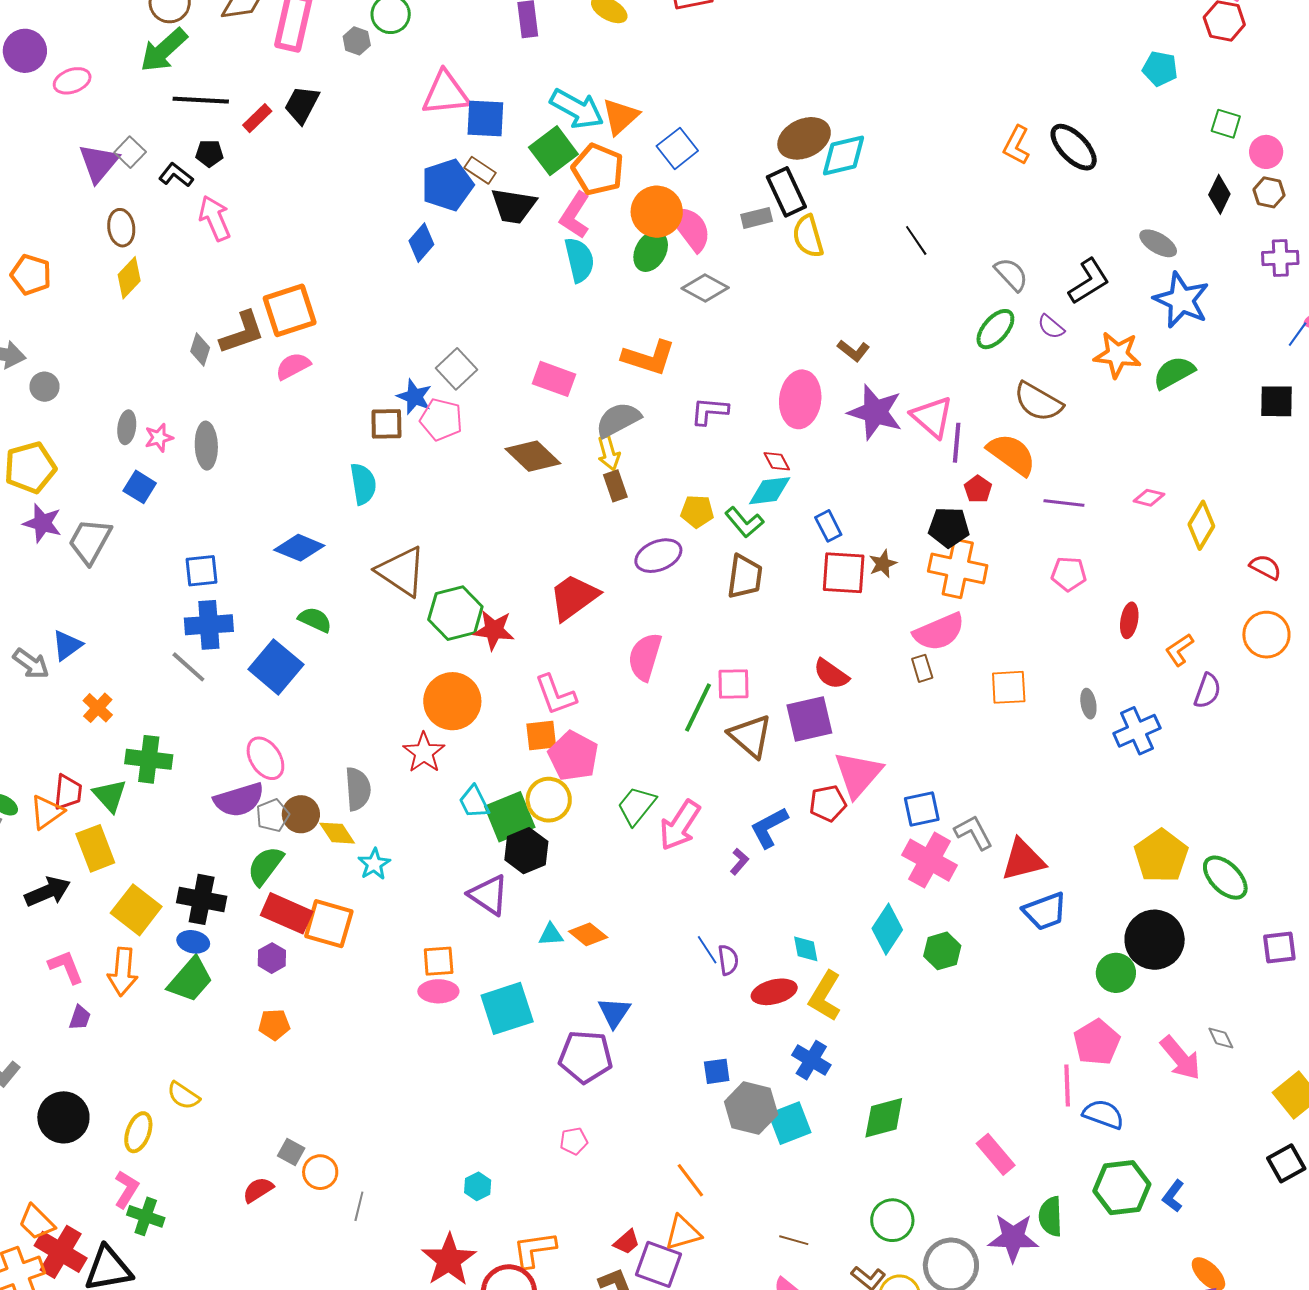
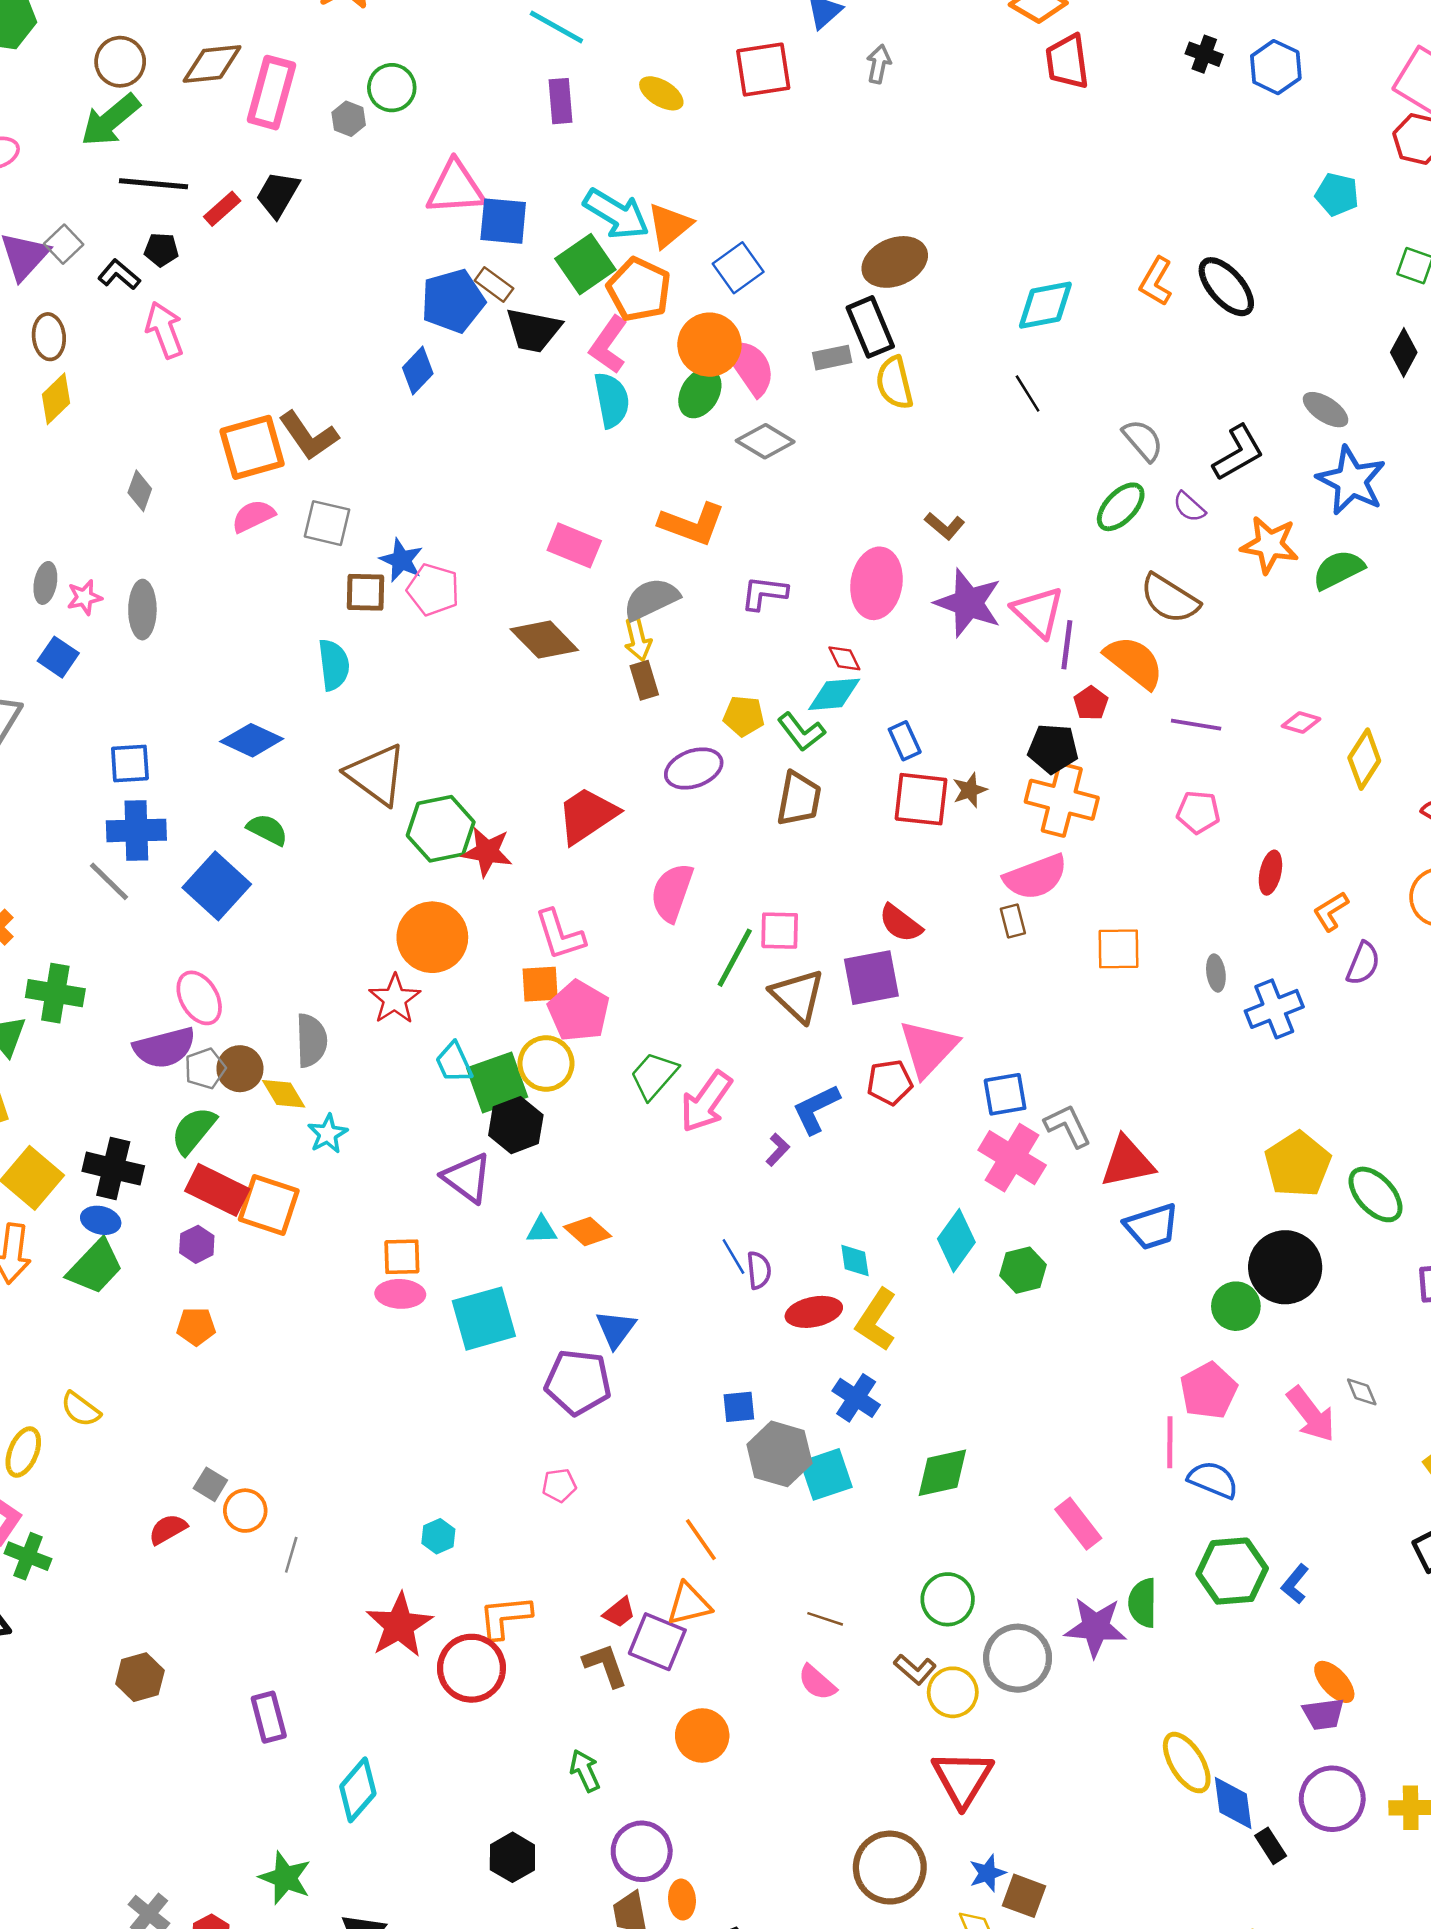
cyan diamond: (843, 156) -> (1045, 305), moved
brown L-shape: (242, 333) -> (309, 436), moved, turned 72
gray square: (457, 369) -> (327, 523), moved, turned -36

